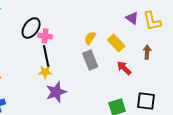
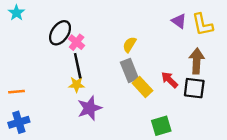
pink cross: (45, 36) -> (77, 42), turned 32
yellow rectangle: (116, 43) -> (142, 87), moved
brown arrow: (147, 52) -> (197, 61), size x1.5
black square: (146, 101) -> (194, 88), moved

